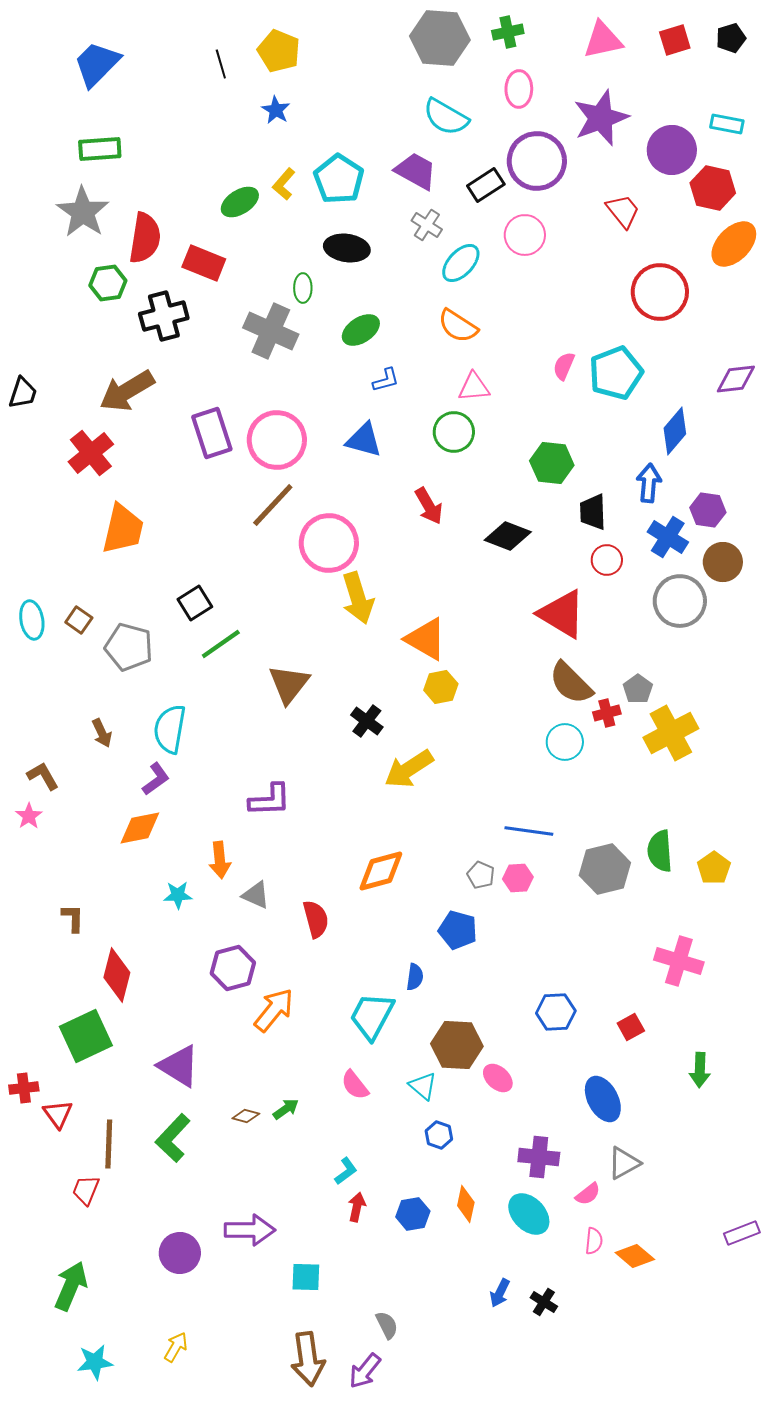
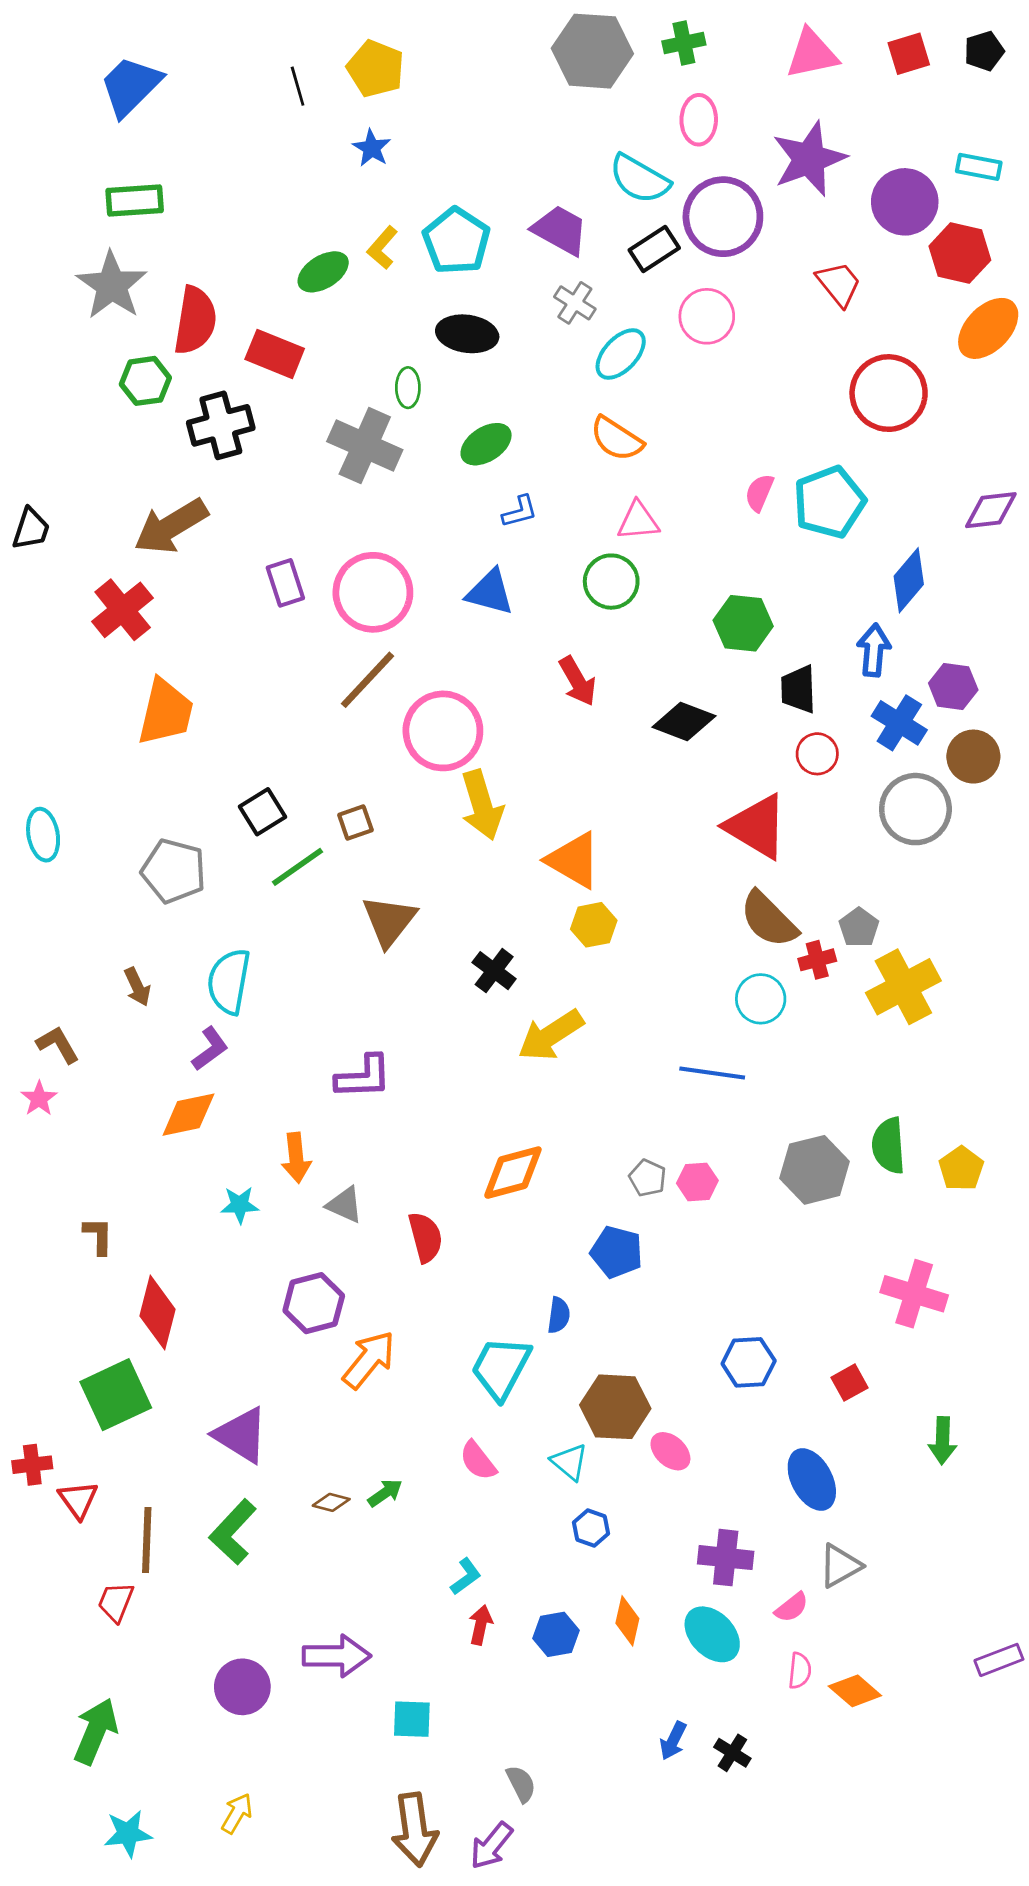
cyan semicircle: (446, 117) -> (639, 179), moved
purple rectangle: (212, 433) -> (285, 583), size x0.7
brown square: (79, 620) -> (355, 823), moved, turned 36
blue line: (529, 831) -> (712, 1073), moved

